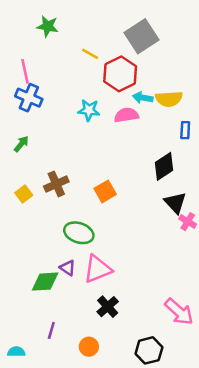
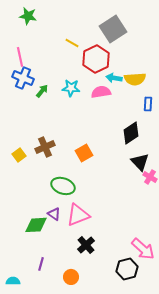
green star: (48, 26) -> (28, 16), moved
green arrow: (21, 144) -> (42, 91), moved
black hexagon: (149, 350) -> (127, 269), moved

